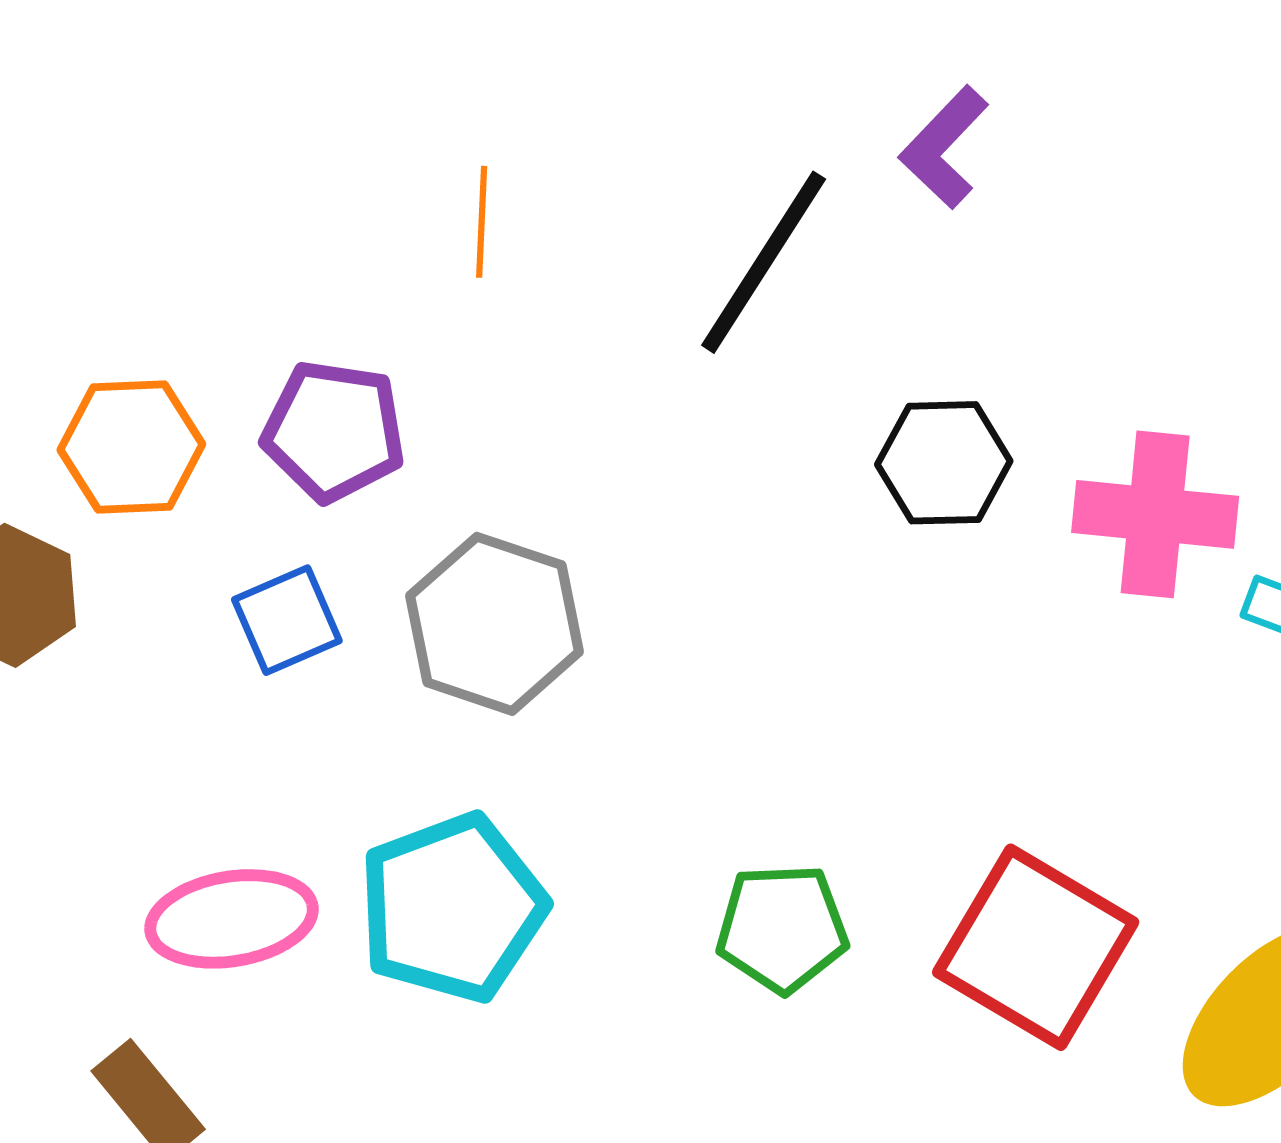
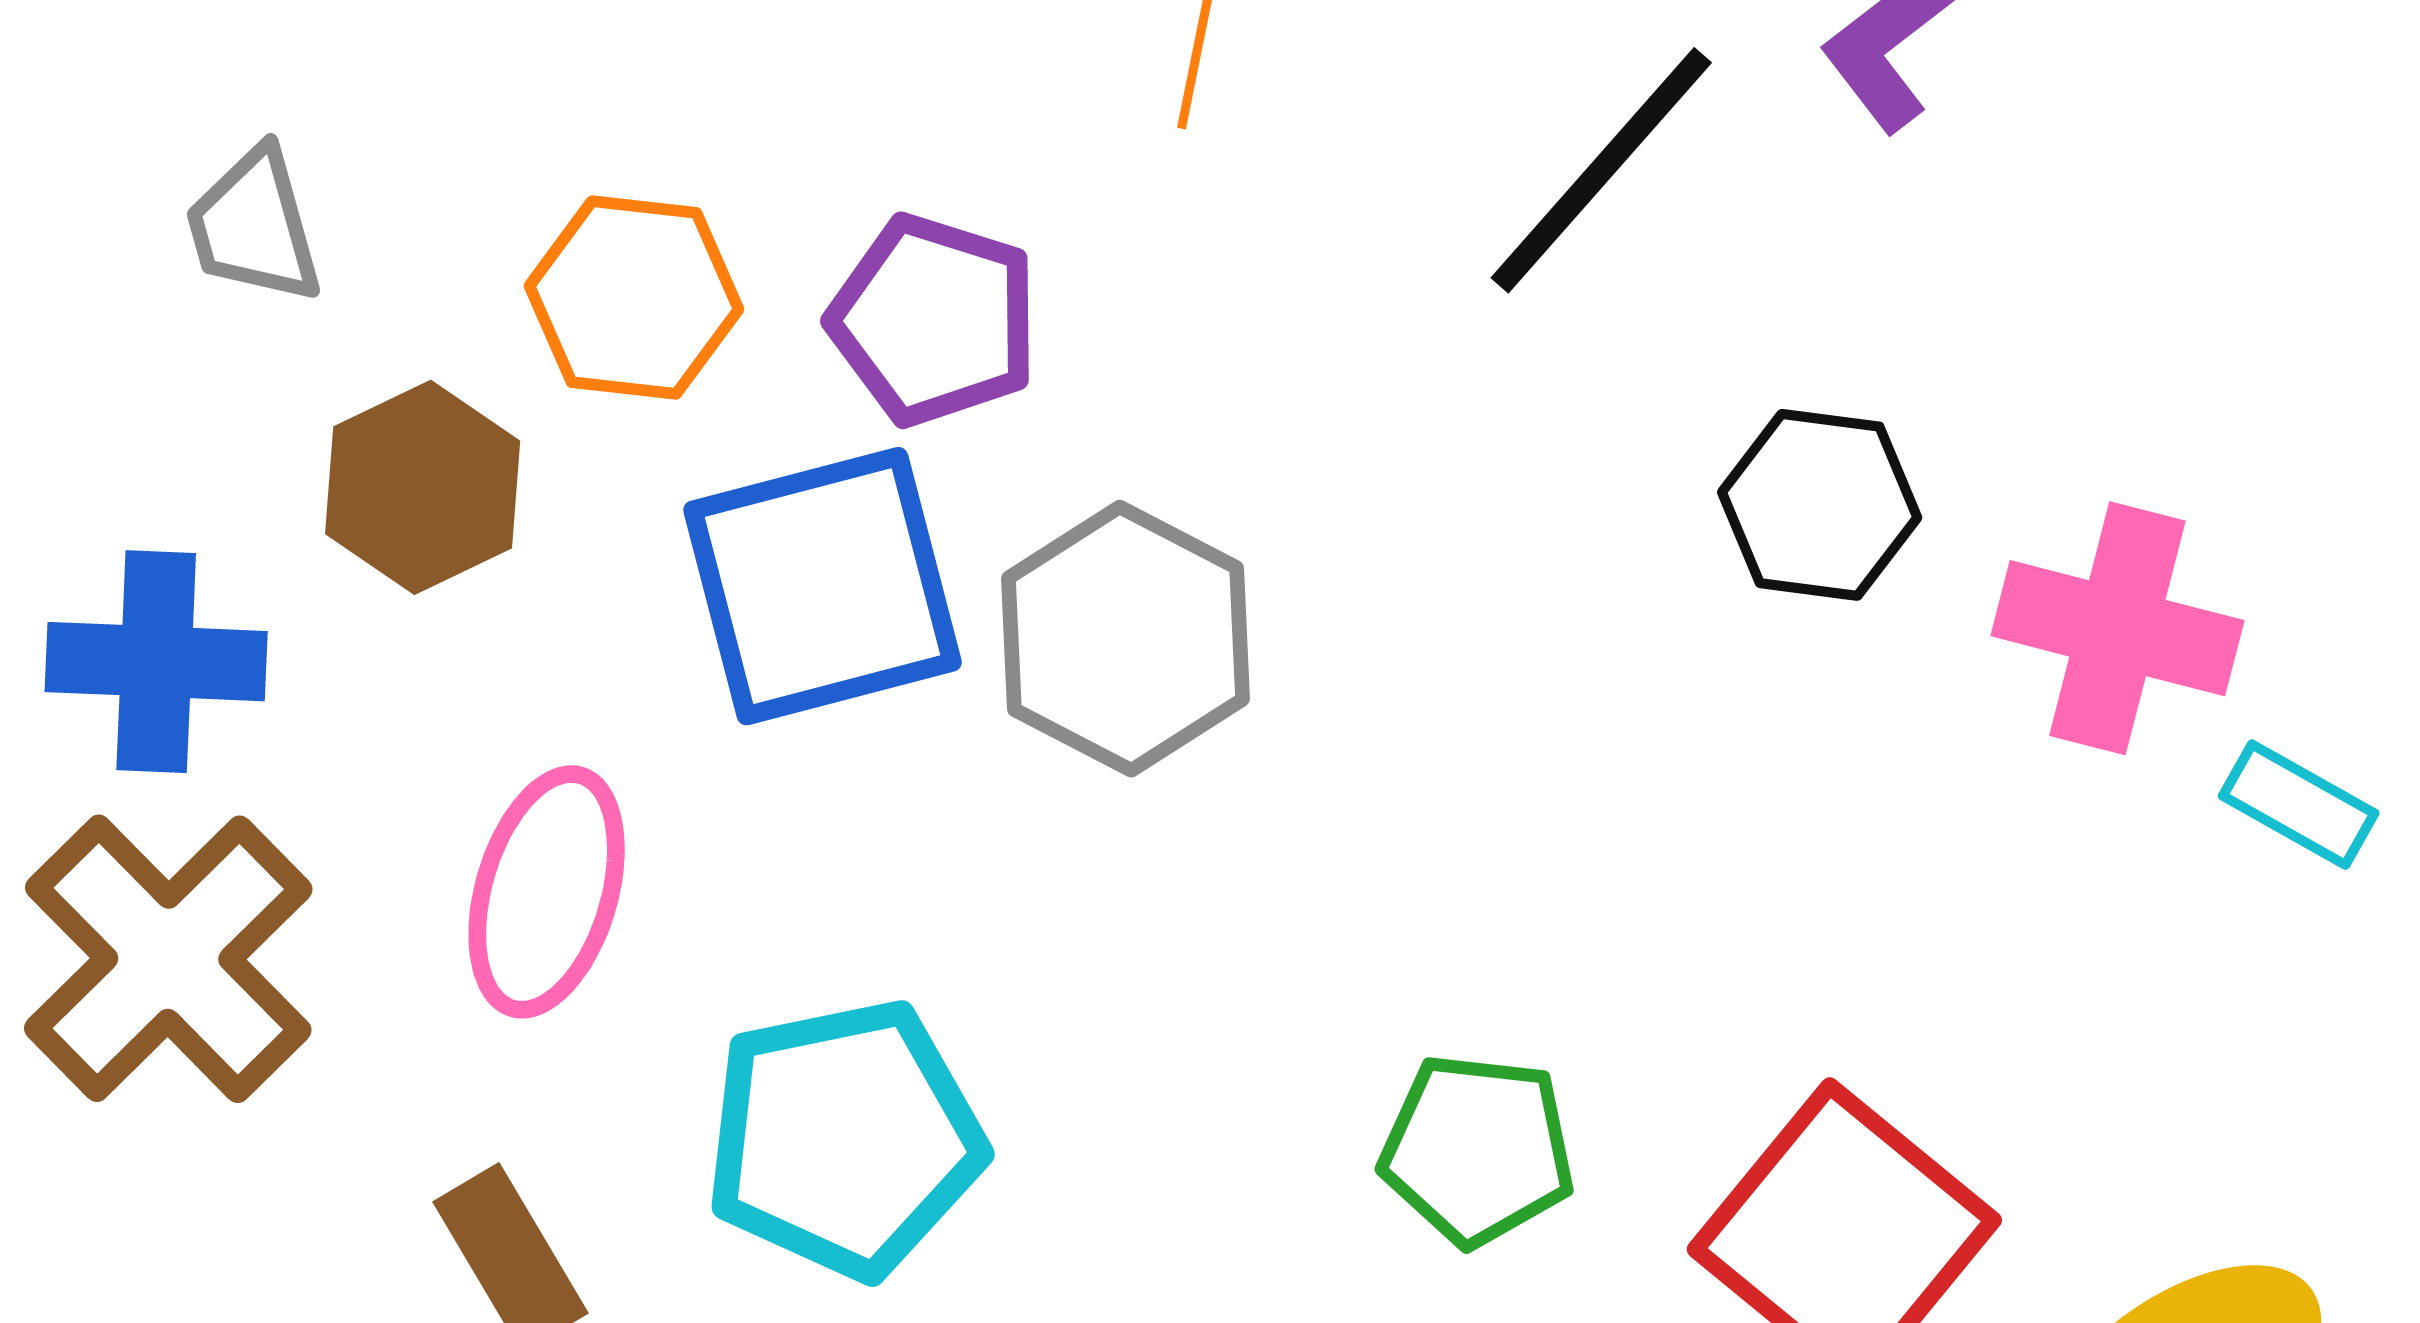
blue square: (287, 620) -> (822, 586), size x1.8
cyan pentagon: (452, 908) -> (845, 1139), moved
pink ellipse: (232, 919) -> (547, 892), moved, turned -73

